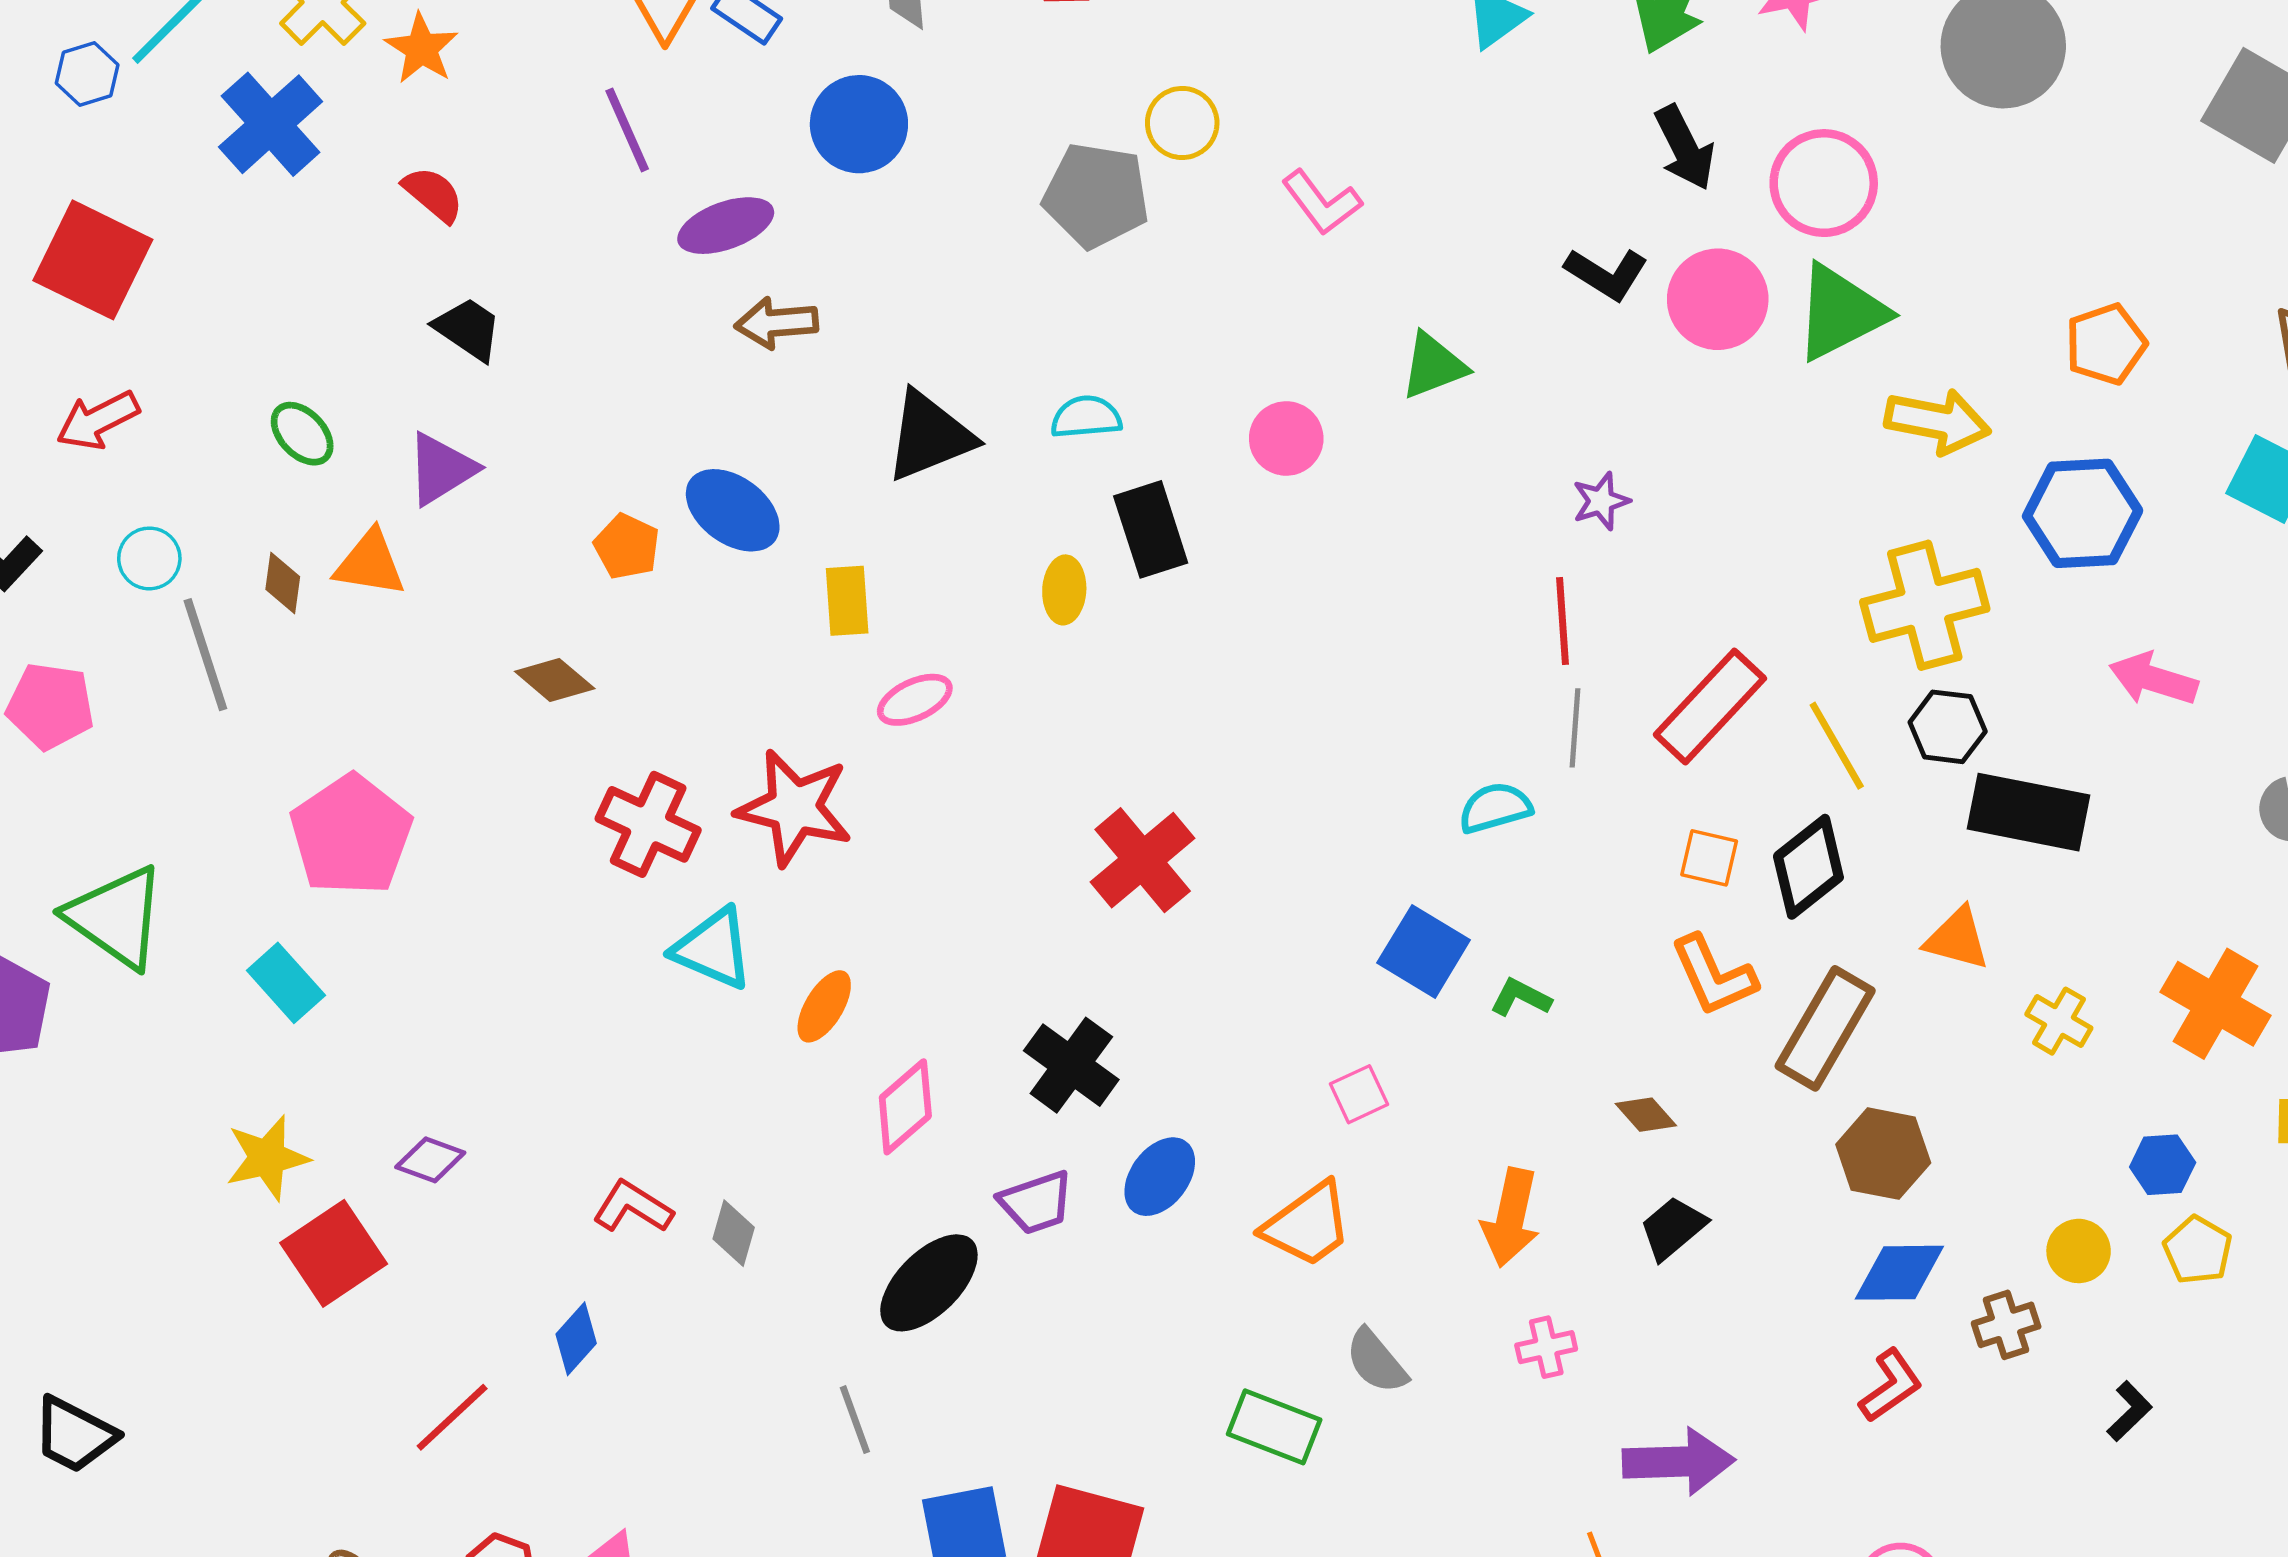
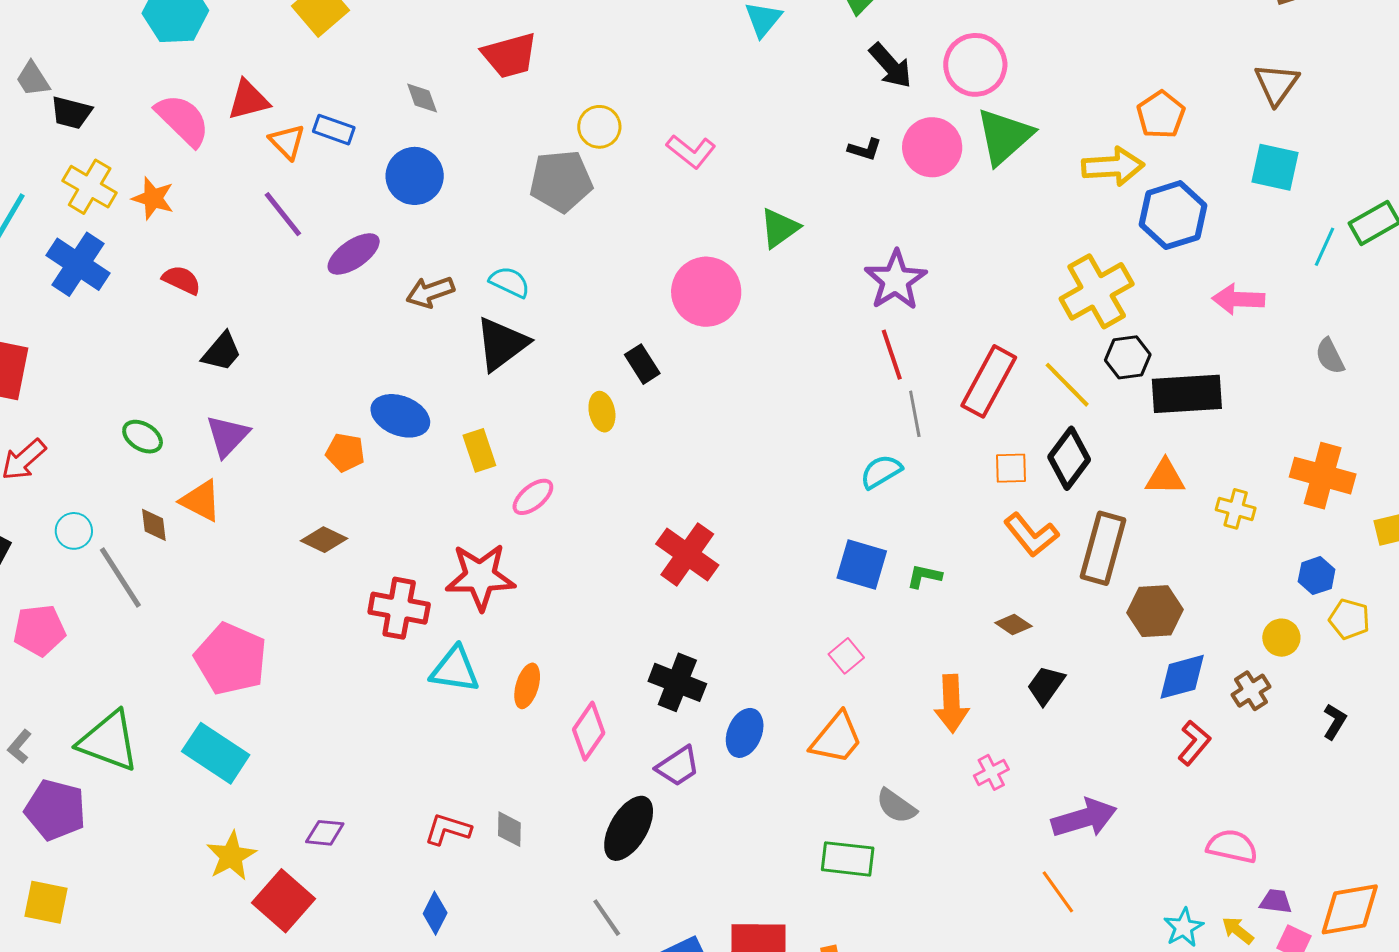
black L-shape: (1607, 274) -> (865, 149), size x0.7
brown arrow: (777, 323) -> (430, 292), moved
black trapezoid: (468, 329) -> (222, 352), turned 111
cyan semicircle: (1086, 417) -> (510, 282), moved, turned 45
yellow arrow: (1938, 421) -> (1113, 166), moved
pink circle: (1286, 438) -> (706, 292), size x1.6
purple star: (1601, 501) -> (896, 280), size x1.8
black rectangle: (1151, 529) -> (642, 364), size x0.7
orange triangle: (370, 563) -> (201, 501), turned 33
cyan rectangle: (286, 983) -> (216, 753), size x1.4

